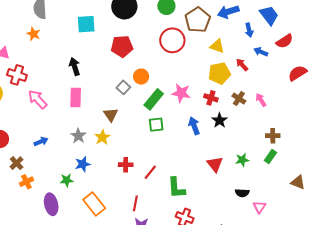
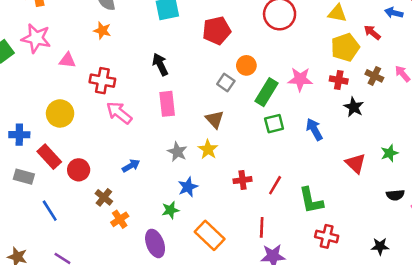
red cross: (17, 75) -> (102, 81), moved
blue arrow: (194, 126) -> (314, 129), moved

